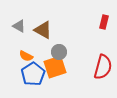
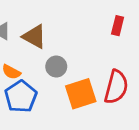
orange square: (55, 67) -> (81, 94), moved

